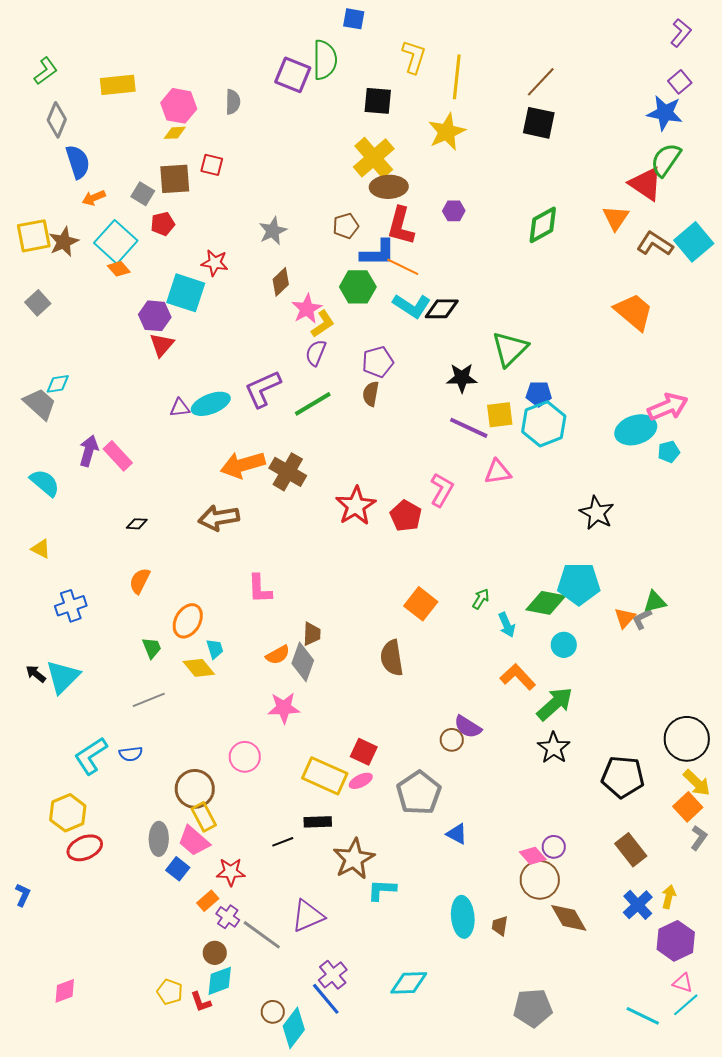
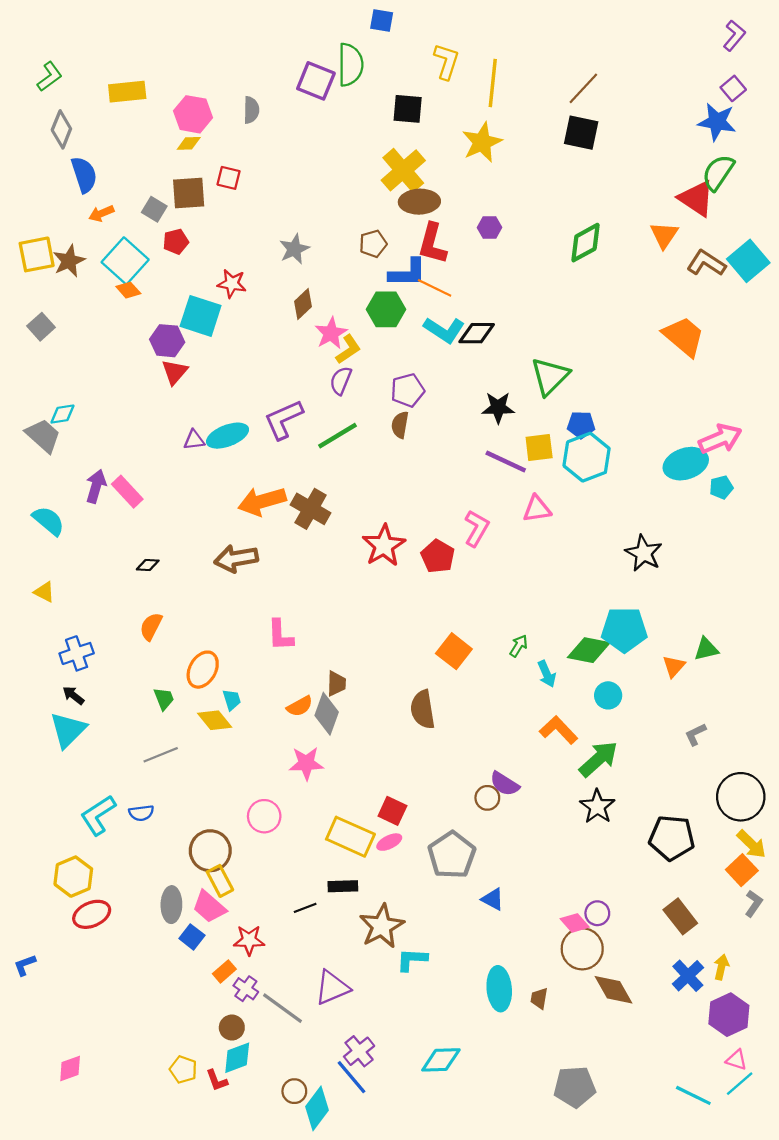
gray L-shape: (642, 619) -> (695, 734), moved
black arrow: (36, 674) -> (73, 695), moved
blue L-shape: (23, 895) -> (25, 965), turned -135

